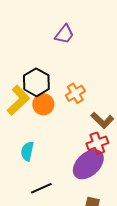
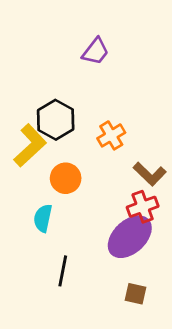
orange circle: (43, 104) -> (66, 178), moved
black line: (41, 188) -> (63, 271), turned -55

